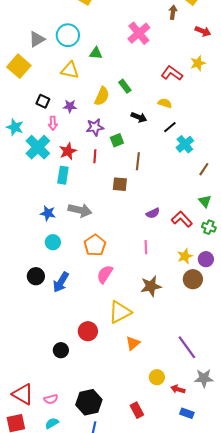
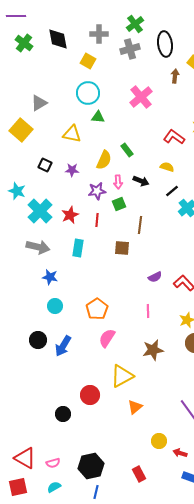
cyan circle: (68, 35) -> (88, 93), moved
pink arrow: (53, 123) -> (118, 182), moved
cyan rectangle: (63, 175) -> (78, 248), moved
gray arrow: (80, 210) -> (38, 247), moved

